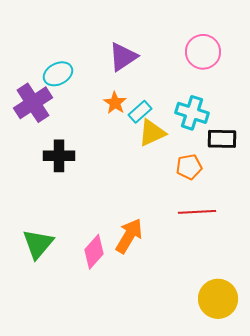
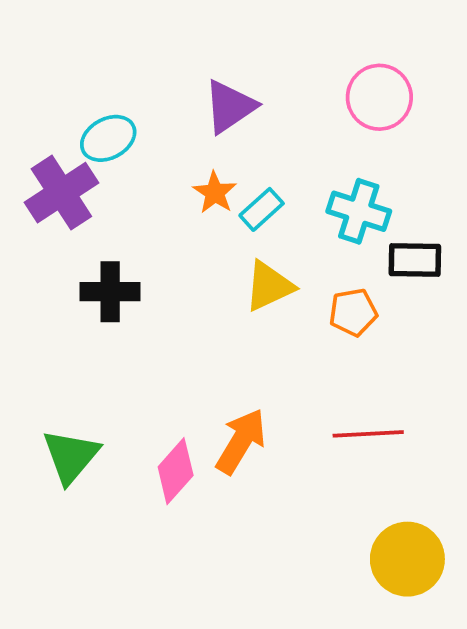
yellow triangle: (152, 133) -> (269, 286), moved
red line: (197, 212) -> (368, 434), moved

